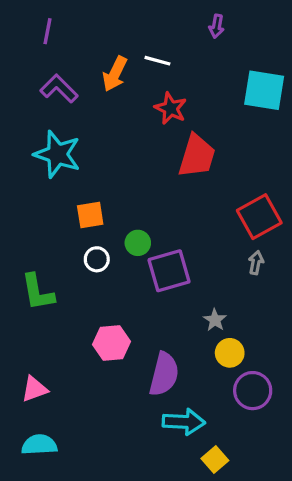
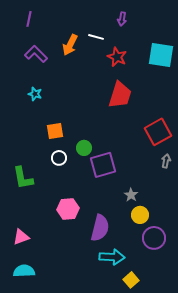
purple arrow: (217, 26) -> (122, 19), moved
red star: (171, 108) -> (117, 57), moved
cyan star: (57, 154) -> (35, 94), size x0.5
gray arrow: (256, 263) -> (166, 161), moved

